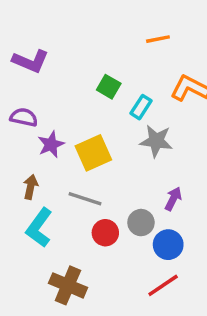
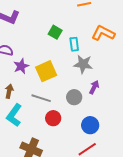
cyan rectangle: (141, 107) -> (74, 44), turned -40
purple arrow: (173, 199) -> (94, 87), moved
gray circle: (141, 223) -> (74, 97), moved

